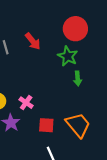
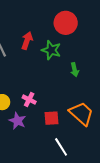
red arrow: (33, 41) -> (27, 41), turned -114
green star: (68, 56) -> (51, 50), moved

